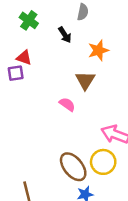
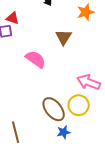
orange star: (98, 50) -> (86, 12), moved
pink semicircle: (67, 104) -> (36, 59), moved, size x1.5

